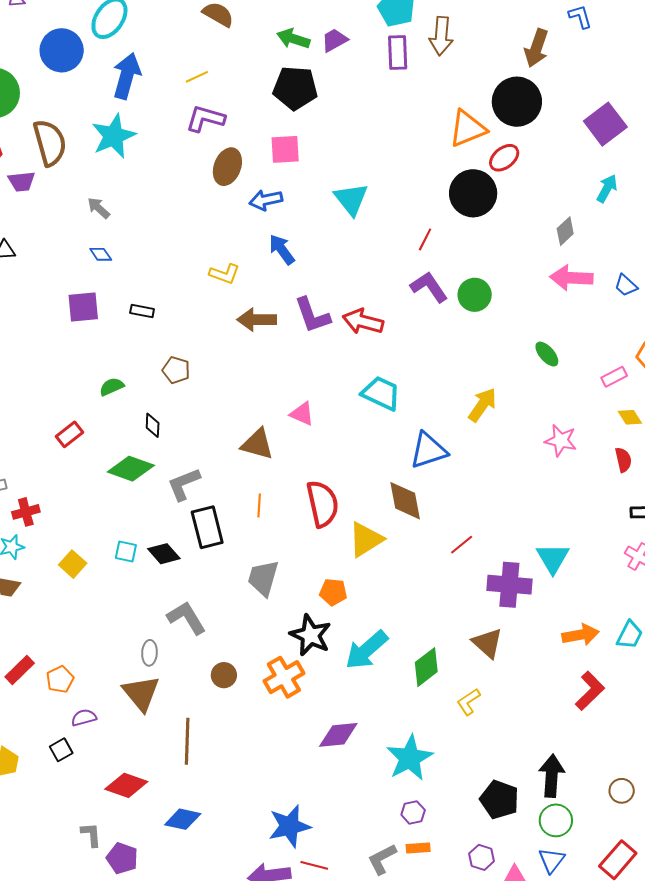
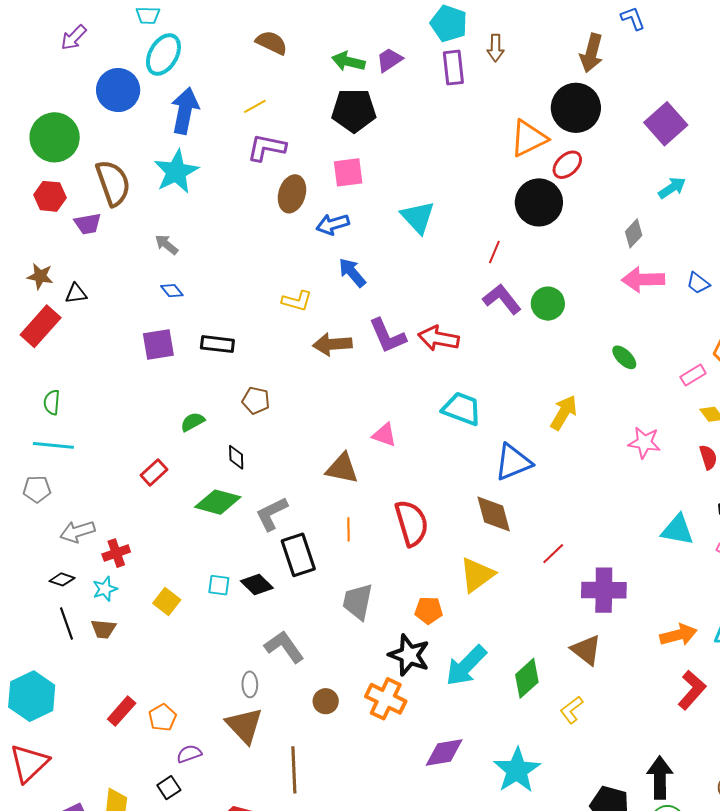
brown arrow: (441, 36) -> (496, 48), size x0.7
cyan arrow: (607, 188) -> (672, 188), turned 32
black rectangle: (142, 311) -> (217, 344), size x1.4
yellow triangle: (366, 540) -> (477, 575), moved
cyan triangle: (553, 558) -> (677, 530), moved, turned -45
orange cross: (284, 677) -> (386, 699), turned -30

